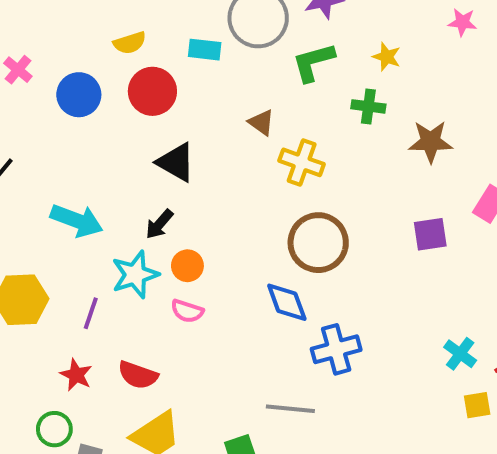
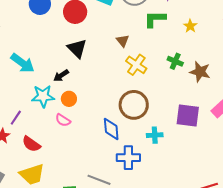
green cross: (368, 106) -> (175, 61), moved
purple square: (430, 234) -> (188, 116), size x1.4
purple line: (91, 313) -> (16, 118), moved
cyan cross: (460, 354) -> (155, 135), moved, turned 35

